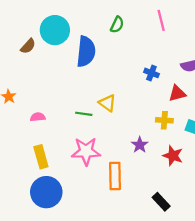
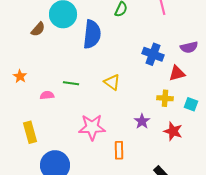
blue cross: (151, 73) -> (153, 54), size x1.5
green line: (84, 114) -> (71, 83), moved
yellow rectangle: (41, 157) -> (30, 132), moved
orange rectangle: (115, 176) -> (119, 150), size x0.7

